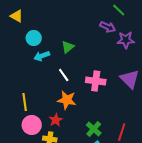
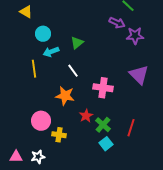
pink cross: (96, 81) -> (103, 88), moved
orange star: (67, 100) -> (65, 96), moved
yellow line: (25, 102) -> (34, 69), moved
red star: (56, 120) -> (86, 116), moved

